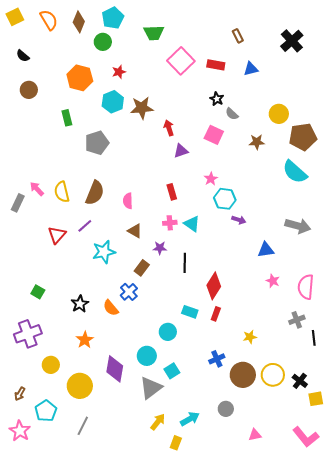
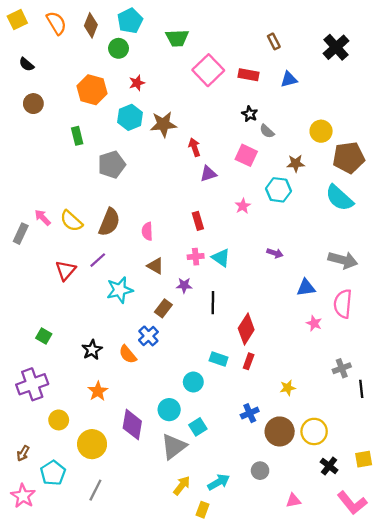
yellow semicircle: (62, 192) -> (71, 221), turned -35
cyan hexagon: (225, 199) -> (278, 190), moved
pink semicircle: (306, 287) -> (343, 304), moved
black cross: (300, 381) -> (329, 466), moved

